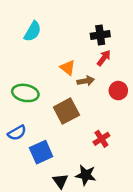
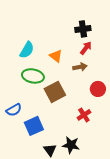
cyan semicircle: (33, 31) -> (27, 50), moved
brown arrow: (86, 81) -> (80, 67), moved
red circle: (118, 91) -> (98, 89), moved
green ellipse: (25, 93) -> (33, 76), moved

